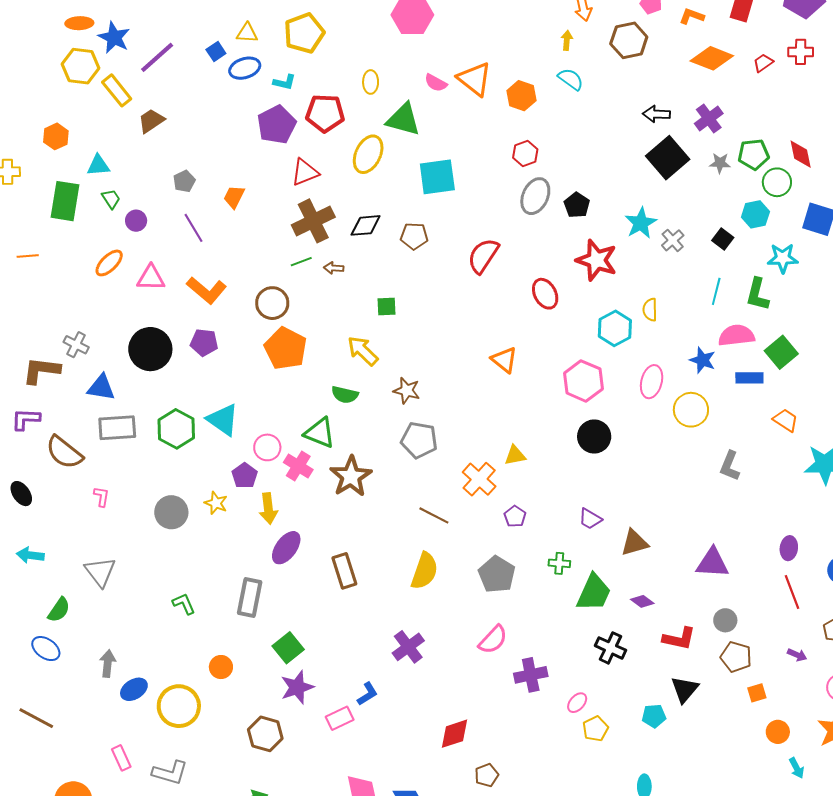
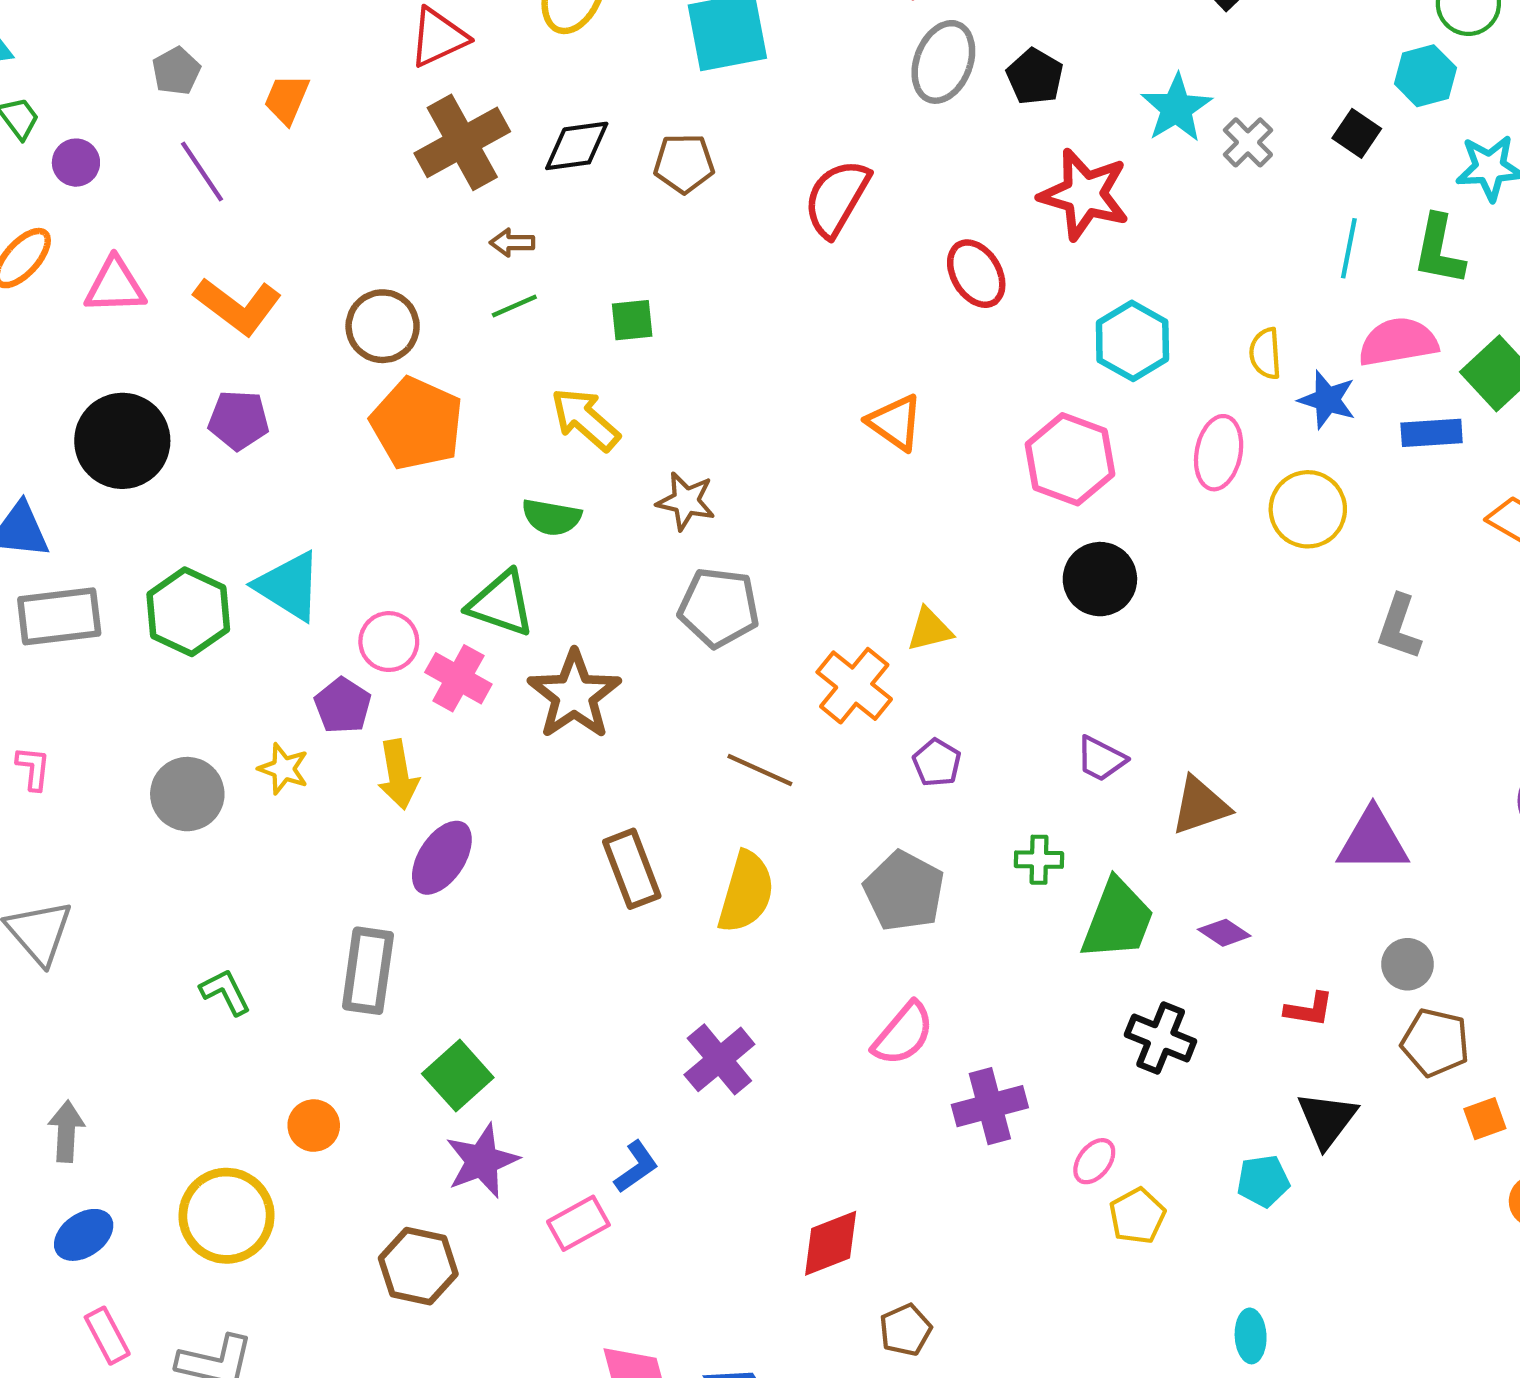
green line: (301, 262) -> (514, 306), moved
yellow semicircle: (650, 310) -> (1265, 353), moved
brown rectangle: (344, 571) -> (632, 869), moved
red L-shape: (679, 639) -> (1309, 1010), size x0.7
blue ellipse: (134, 689) -> (84, 1235), moved

